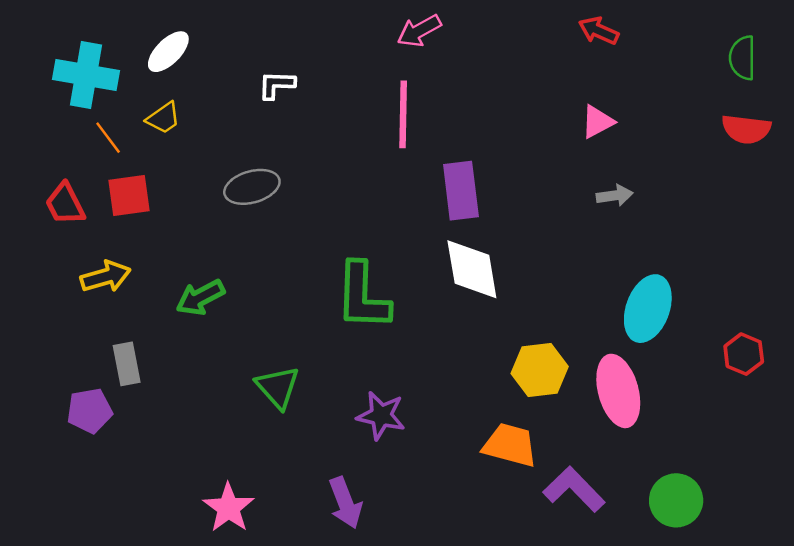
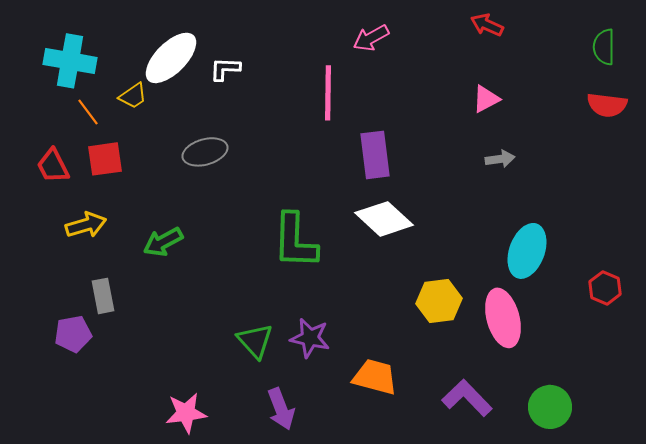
pink arrow: (419, 31) -> (371, 38), moved
white ellipse: (168, 52) -> (171, 58), moved, size x1.5
white diamond: (472, 269) -> (384, 219), turned -38
green triangle: (278, 387) -> (255, 341), moved
orange trapezoid: (510, 445) -> (375, 377), moved
pink star: (229, 508) -> (186, 413), turned 30

